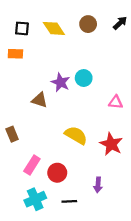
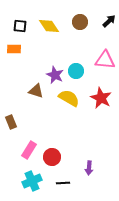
pink triangle: (116, 102) -> (105, 60), moved, size x1.5
yellow semicircle: (76, 135) -> (69, 98), moved
red star: (111, 144) -> (101, 98), moved

